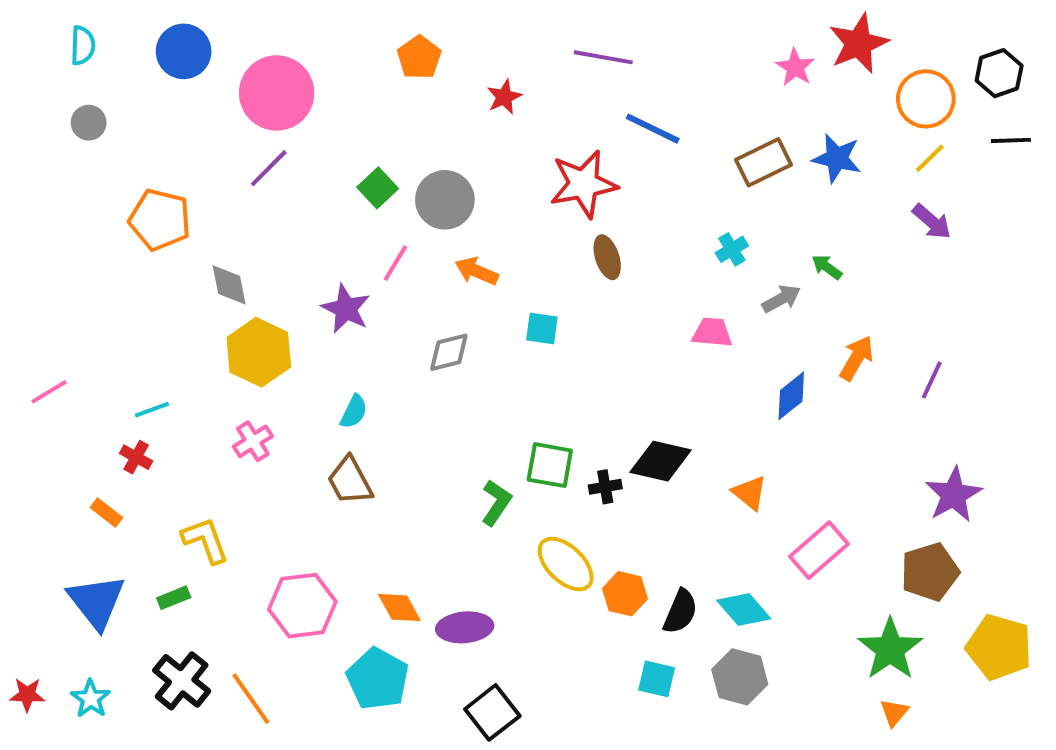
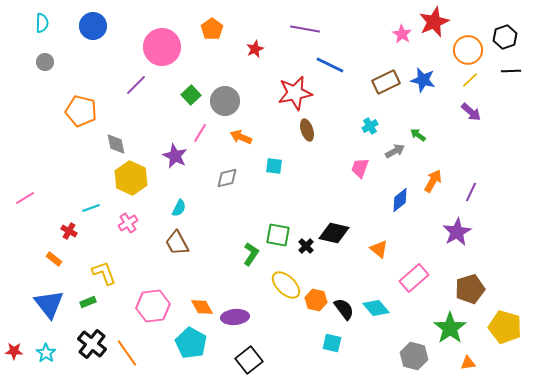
pink circle: (277, 93) -> (162, 47), moved
pink trapezoid: (712, 332) -> (360, 168), turned -75
cyan line: (152, 410) -> (91, 208), moved
black cross: (605, 487) -> (306, 246), turned -35
purple star: (954, 495) -> (457, 232), moved
black semicircle: (680, 612) -> (344, 309), turned -60
gray hexagon: (740, 677) -> (414, 356), moved
orange triangle: (894, 712) -> (468, 363), moved, turned 42

